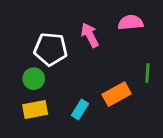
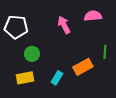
white pentagon: (51, 49) -> (16, 27), moved
green circle: (34, 79) -> (32, 54), moved

